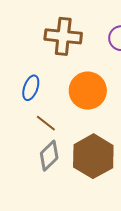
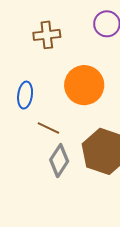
brown cross: (63, 36) -> (47, 35), size x0.7

